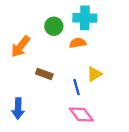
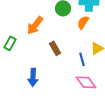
orange semicircle: (78, 43) -> (83, 22), turned -48
brown rectangle: (44, 74) -> (55, 48), turned 40

